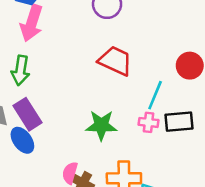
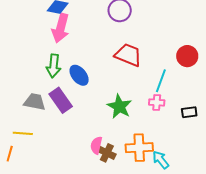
black rectangle: (179, 122) -> (189, 112), moved, size x0.7
green star: (101, 125) -> (119, 106), turned 30
blue ellipse: (22, 140) -> (79, 75), moved

